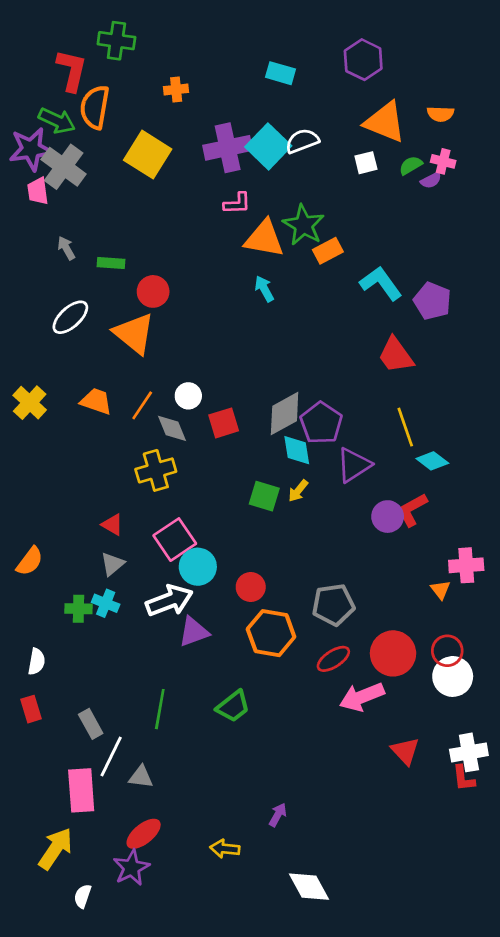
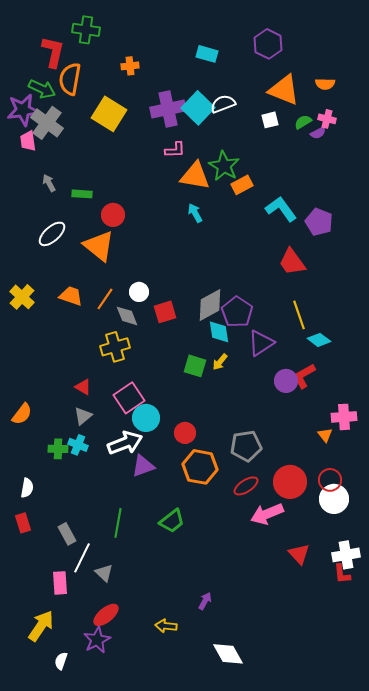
gray triangle: (141, 777) -> (104, 573), turned 36
pink rectangle: (81, 790) -> (60, 583), size x0.7

